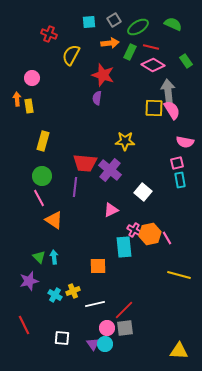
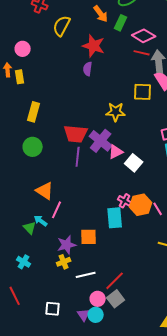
orange arrow: (110, 43) -> (101, 14), turned 60
red line: (151, 47) -> (142, 53), moved
yellow square: (154, 108) -> (143, 92), moved
purple line: (75, 187) -> (78, 157), moved
pink line: (39, 198) -> (57, 210), moved, turned 54
pink triangle: (111, 210) -> (116, 152), moved
cyan arrow: (54, 257) -> (41, 221), moved, turned -48
purple star: (29, 281) -> (67, 245), moved
cyan cross: (55, 295) -> (24, 262), moved
gray square: (125, 328) -> (116, 299), turned -30

